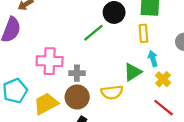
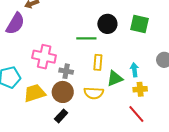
green line: (93, 33) -> (86, 38), turned 30
yellow rectangle: (143, 33) -> (98, 62), moved
yellow cross: (163, 79) -> (140, 89), turned 32

